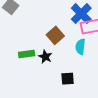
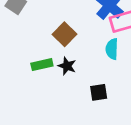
brown square: (55, 35) -> (65, 34), moved

